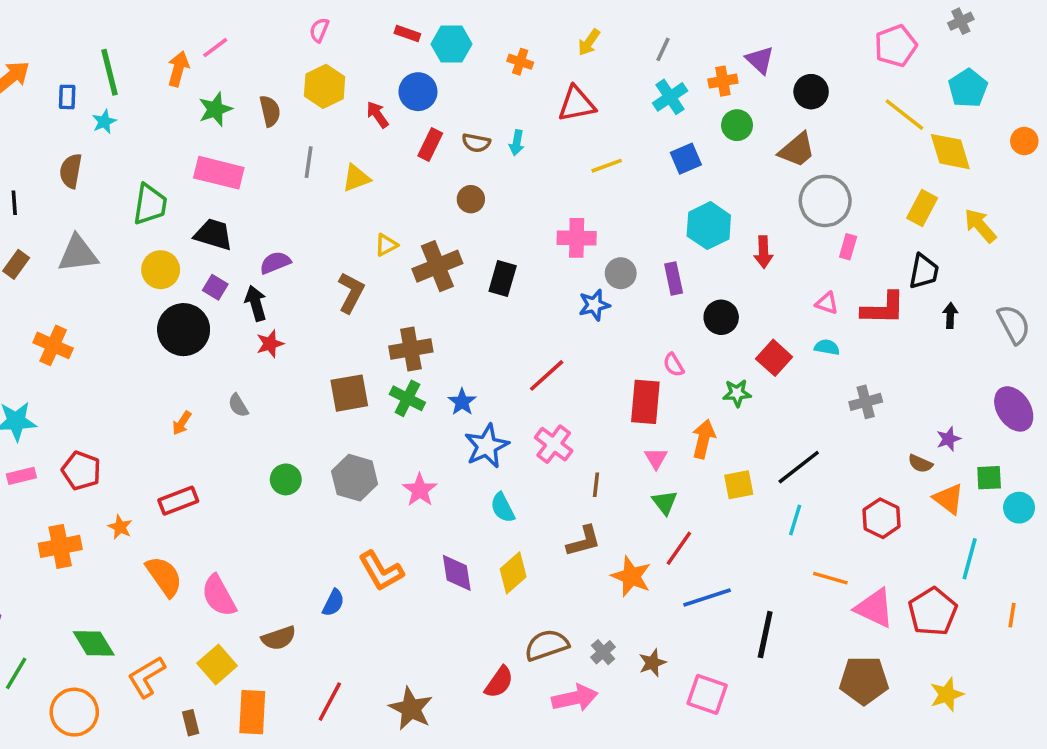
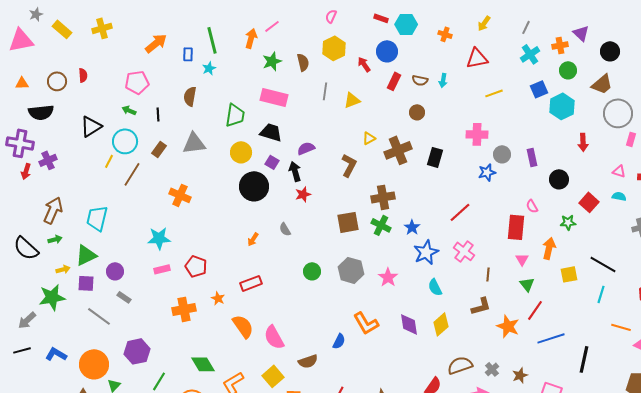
cyan hexagon: (709, 226) -> (562, 106), moved
black line: (799, 467) -> (603, 264), turned 68

